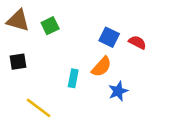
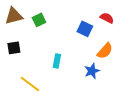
brown triangle: (18, 21) -> (14, 16), turned -30
red semicircle: (137, 42) -> (107, 18), moved
orange semicircle: (101, 67) -> (105, 51), moved

